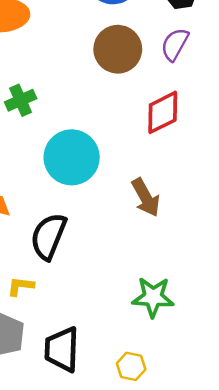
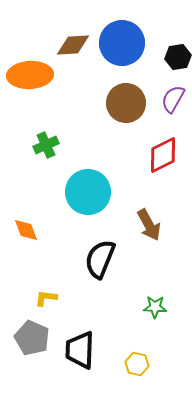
black semicircle: (48, 236) -> (100, 259), moved
green star: (153, 297) -> (155, 307), size x0.7

